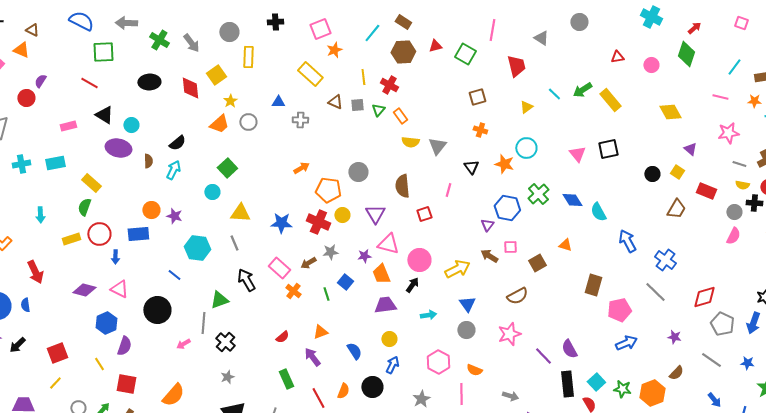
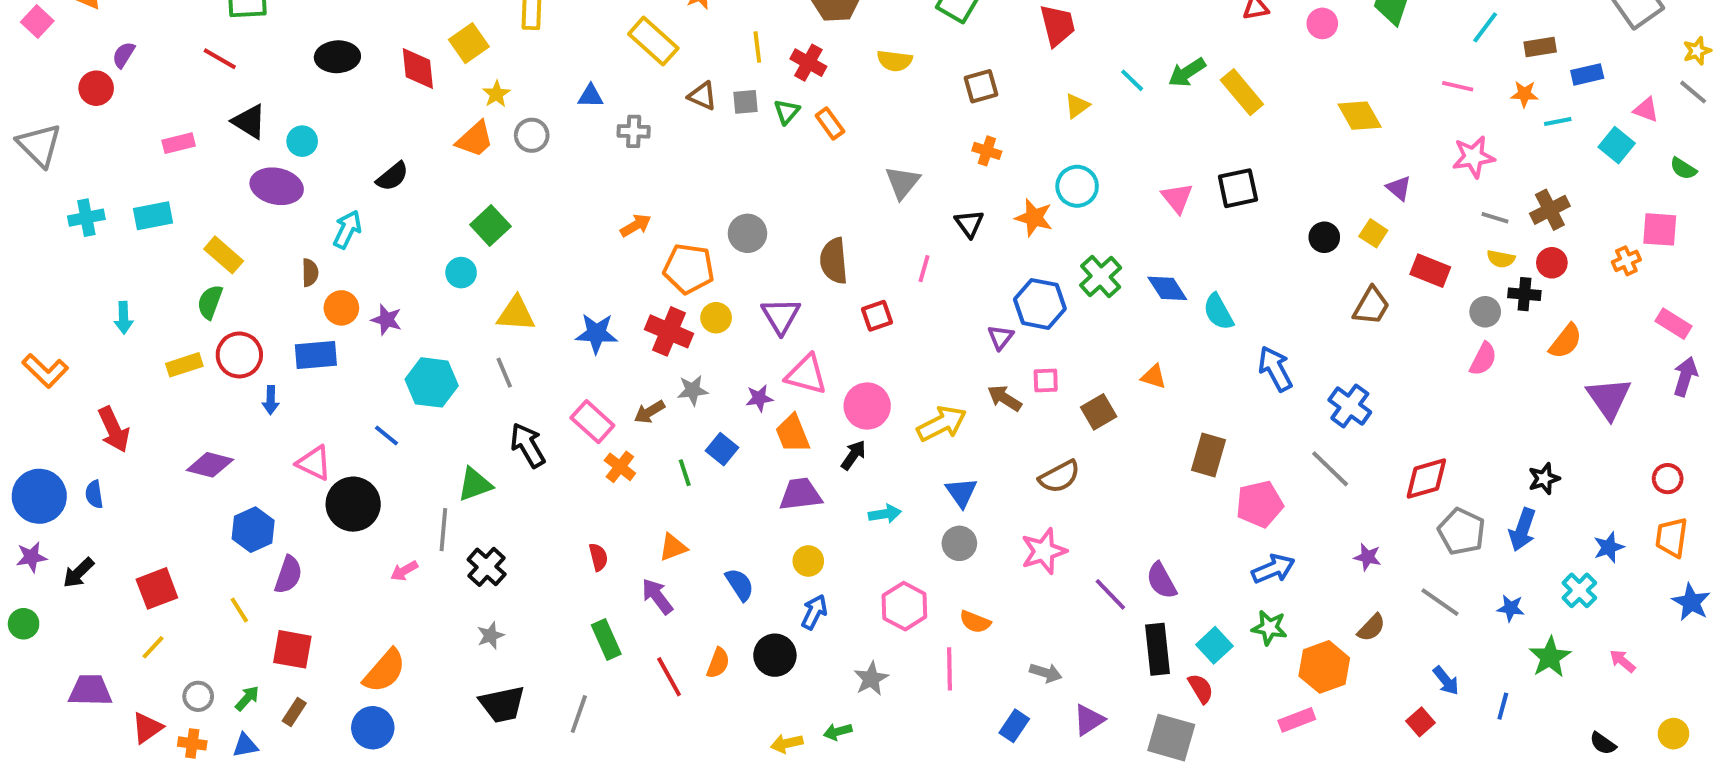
yellow semicircle: (410, 142) -> (895, 61), moved
brown semicircle: (148, 161) -> (310, 273), moved
cyan arrow: (173, 170) -> (347, 229), moved
pink triangle: (119, 289) -> (314, 463), moved
red semicircle: (282, 337) -> (598, 557), turned -64
green star: (622, 389) -> (1269, 628), moved

